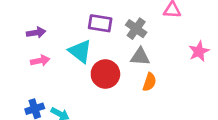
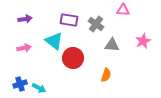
purple arrow: (36, 33) -> (25, 19), moved
gray triangle: (140, 57) -> (112, 45), moved
orange semicircle: (149, 82) -> (106, 75), moved

